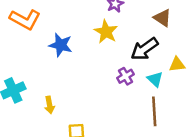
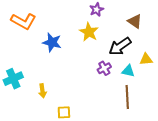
cyan triangle: (155, 79) -> (128, 71), turned -32

